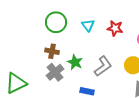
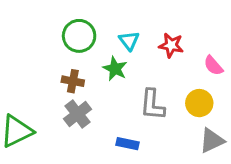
green star: (75, 62) -> (115, 69), moved
gray L-shape: (103, 66) -> (152, 105), turned 130

